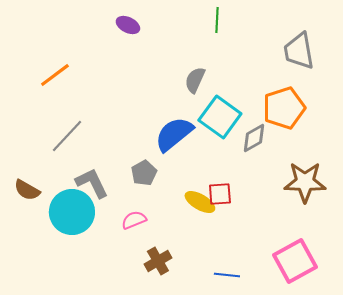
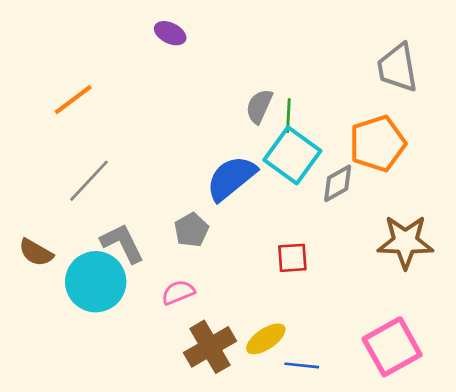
green line: (217, 20) -> (288, 116), moved
yellow ellipse: (200, 202) -> (266, 339), moved, turned -64
brown cross: (158, 261) -> (210, 347), size x1.4

